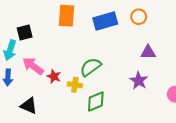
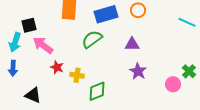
purple triangle: (148, 52) -> (132, 44), moved
pink arrow: (33, 66) -> (43, 45), moved
green semicircle: (91, 67) -> (92, 39), moved

